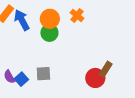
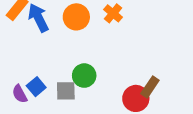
green circle: (49, 33) -> (84, 76), moved
blue square: (21, 79) -> (36, 87), moved

